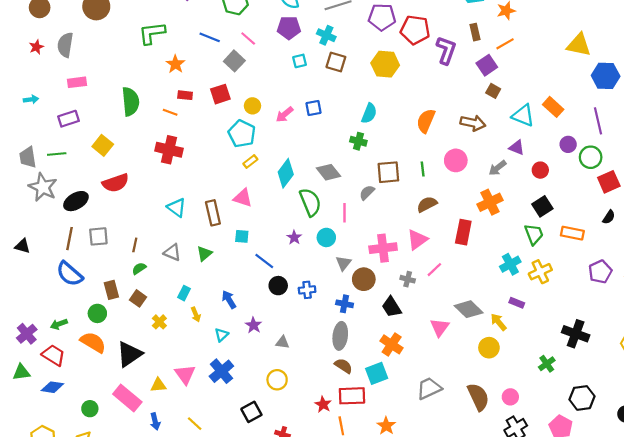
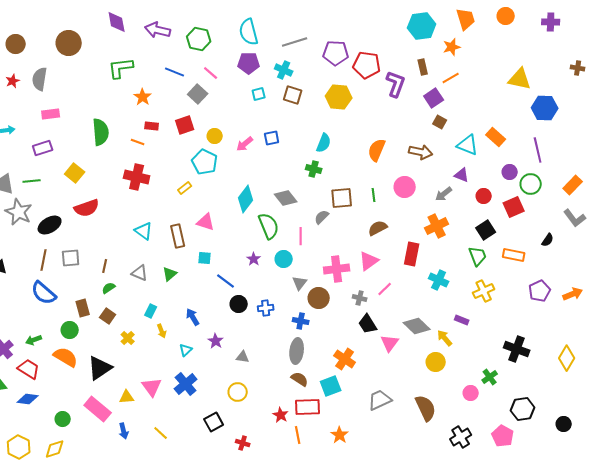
yellow rectangle: (250, 161) -> (185, 188), moved
red square: (609, 182) -> (514, 207), moved
cyan cross: (510, 264) -> (439, 280), moved, turned -36
black trapezoid: (392, 307) -> (368, 324), moved
pink circle: (510, 397) -> (471, 393), moved

